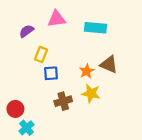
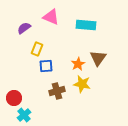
pink triangle: (57, 19) -> (51, 17), turned 30
brown triangle: (109, 64) -> (98, 58), turned 42

